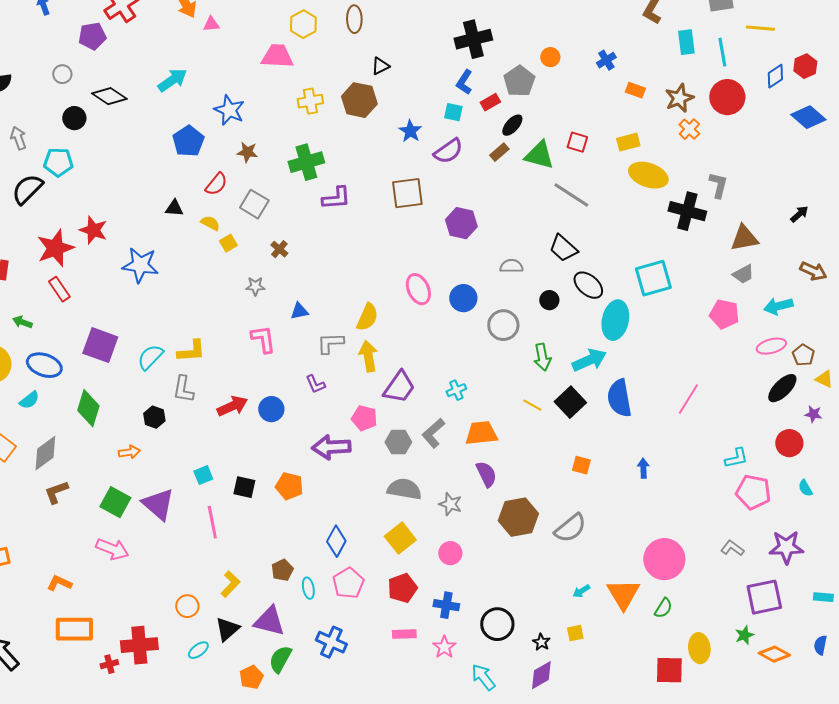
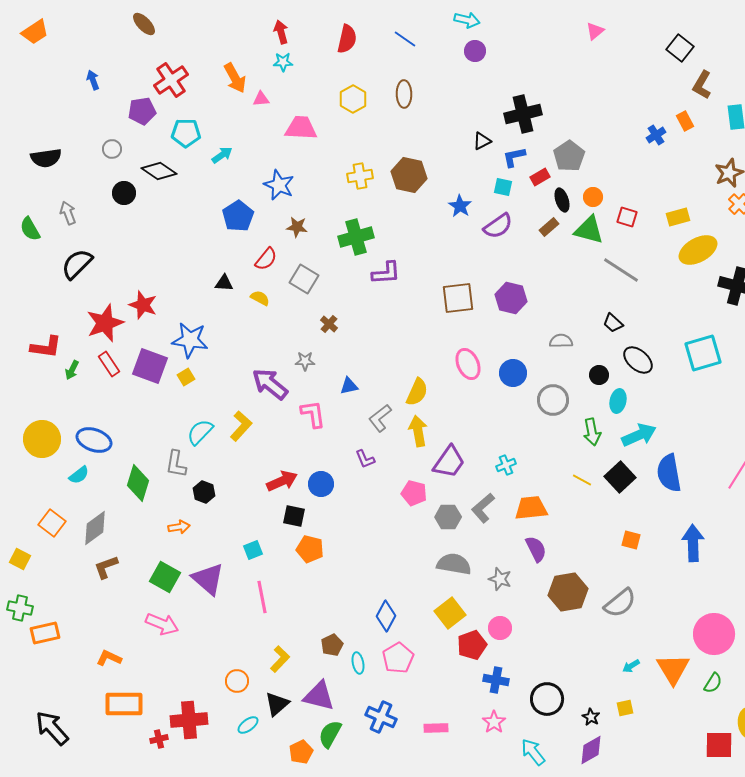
pink trapezoid: (277, 56) -> (301, 128), moved
orange circle: (550, 57) -> (593, 197), moved
black triangle: (380, 66) -> (482, 141), moved
cyan arrow: (172, 80) -> (222, 155), size x0.7
blue L-shape: (464, 82) -> (514, 157), turned 45
orange rectangle: (635, 90) -> (685, 121), moved, turned 42
black ellipse: (512, 125) -> (562, 200), turned -60
cyan pentagon: (58, 162) -> (186, 133), moved
yellow ellipse: (648, 175) -> (698, 250), turned -48
brown square: (407, 193) -> (458, 298), moved
yellow square: (228, 243) -> (186, 377), moved
black trapezoid: (563, 248) -> (613, 323), size x0.7
cyan ellipse: (615, 320) -> (618, 401), moved, size x0.6
green arrow: (22, 322) -> (72, 370), moved, turned -84
gray L-shape: (330, 343) -> (380, 418), turned -36
purple square: (100, 345) -> (150, 366), moved
yellow L-shape: (191, 351) -> (241, 426), turned -44
gray L-shape: (183, 389) -> (176, 464), moved
purple arrow: (331, 447) -> (270, 384), moved, turned 42
blue arrow: (643, 468) -> (693, 543), size x1.8
orange pentagon: (289, 486) -> (310, 549), moved
black square: (244, 487) -> (294, 516), moved
red pentagon: (402, 588) -> (472, 645), moved
pink rectangle: (404, 634) -> (436, 728), moved

